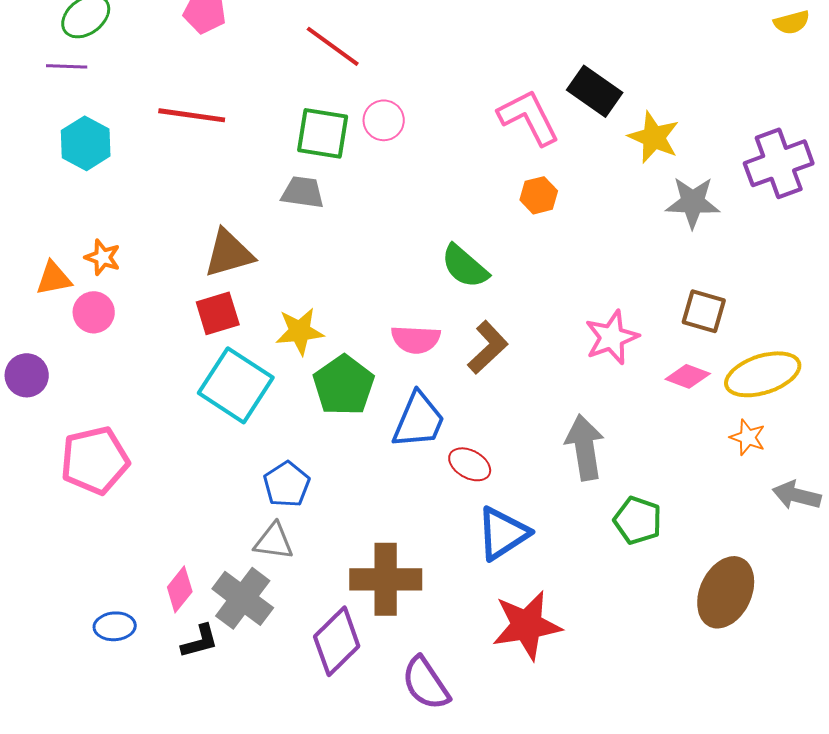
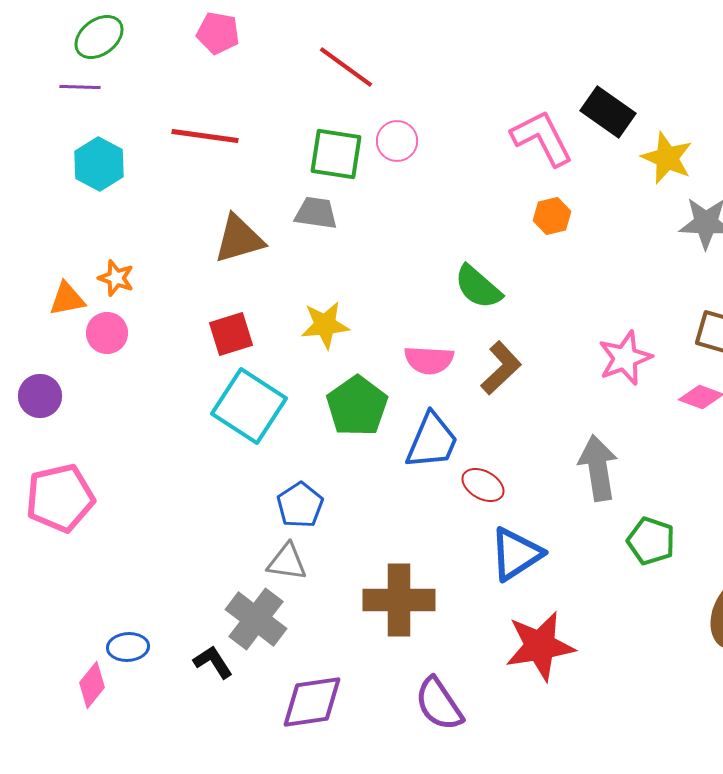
brown triangle: (229, 253) -> (239, 239), moved
yellow star: (300, 331) -> (325, 325), moved
pink pentagon: (95, 460) -> (60, 498), moved
pink diamond: (180, 589) -> (92, 685), moved
black L-shape: (200, 641) -> (213, 662), turned -108
purple diamond: (337, 641) -> (312, 702), moved, turned 36

